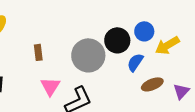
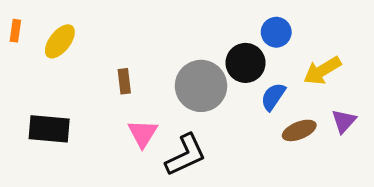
blue circle: (144, 31) -> (276, 32), moved
purple triangle: (181, 91) -> (344, 121), moved

